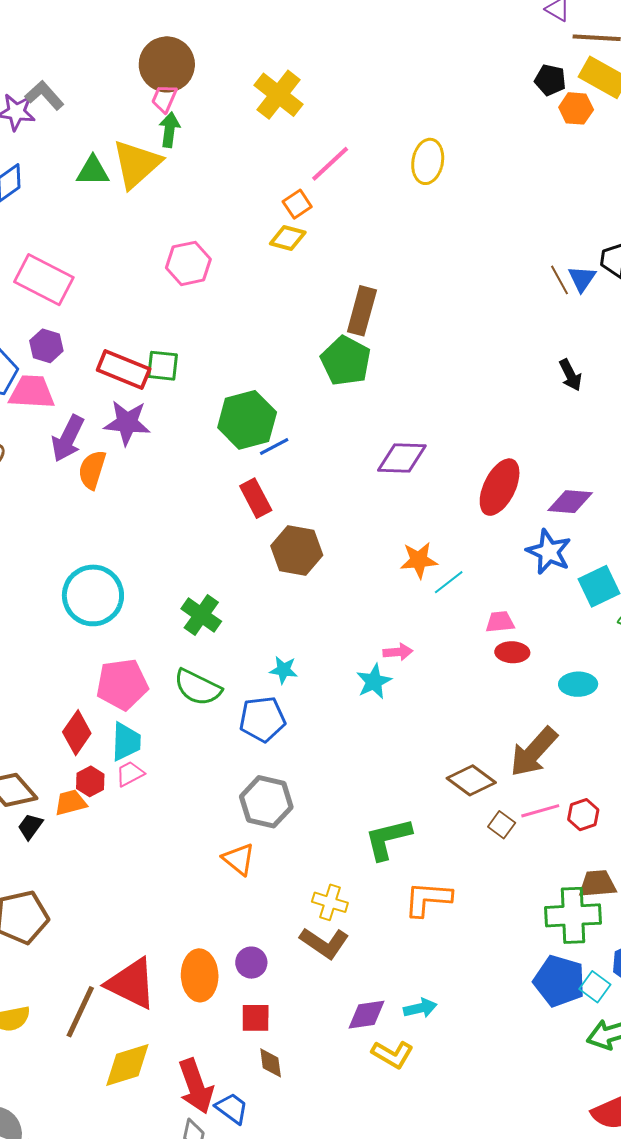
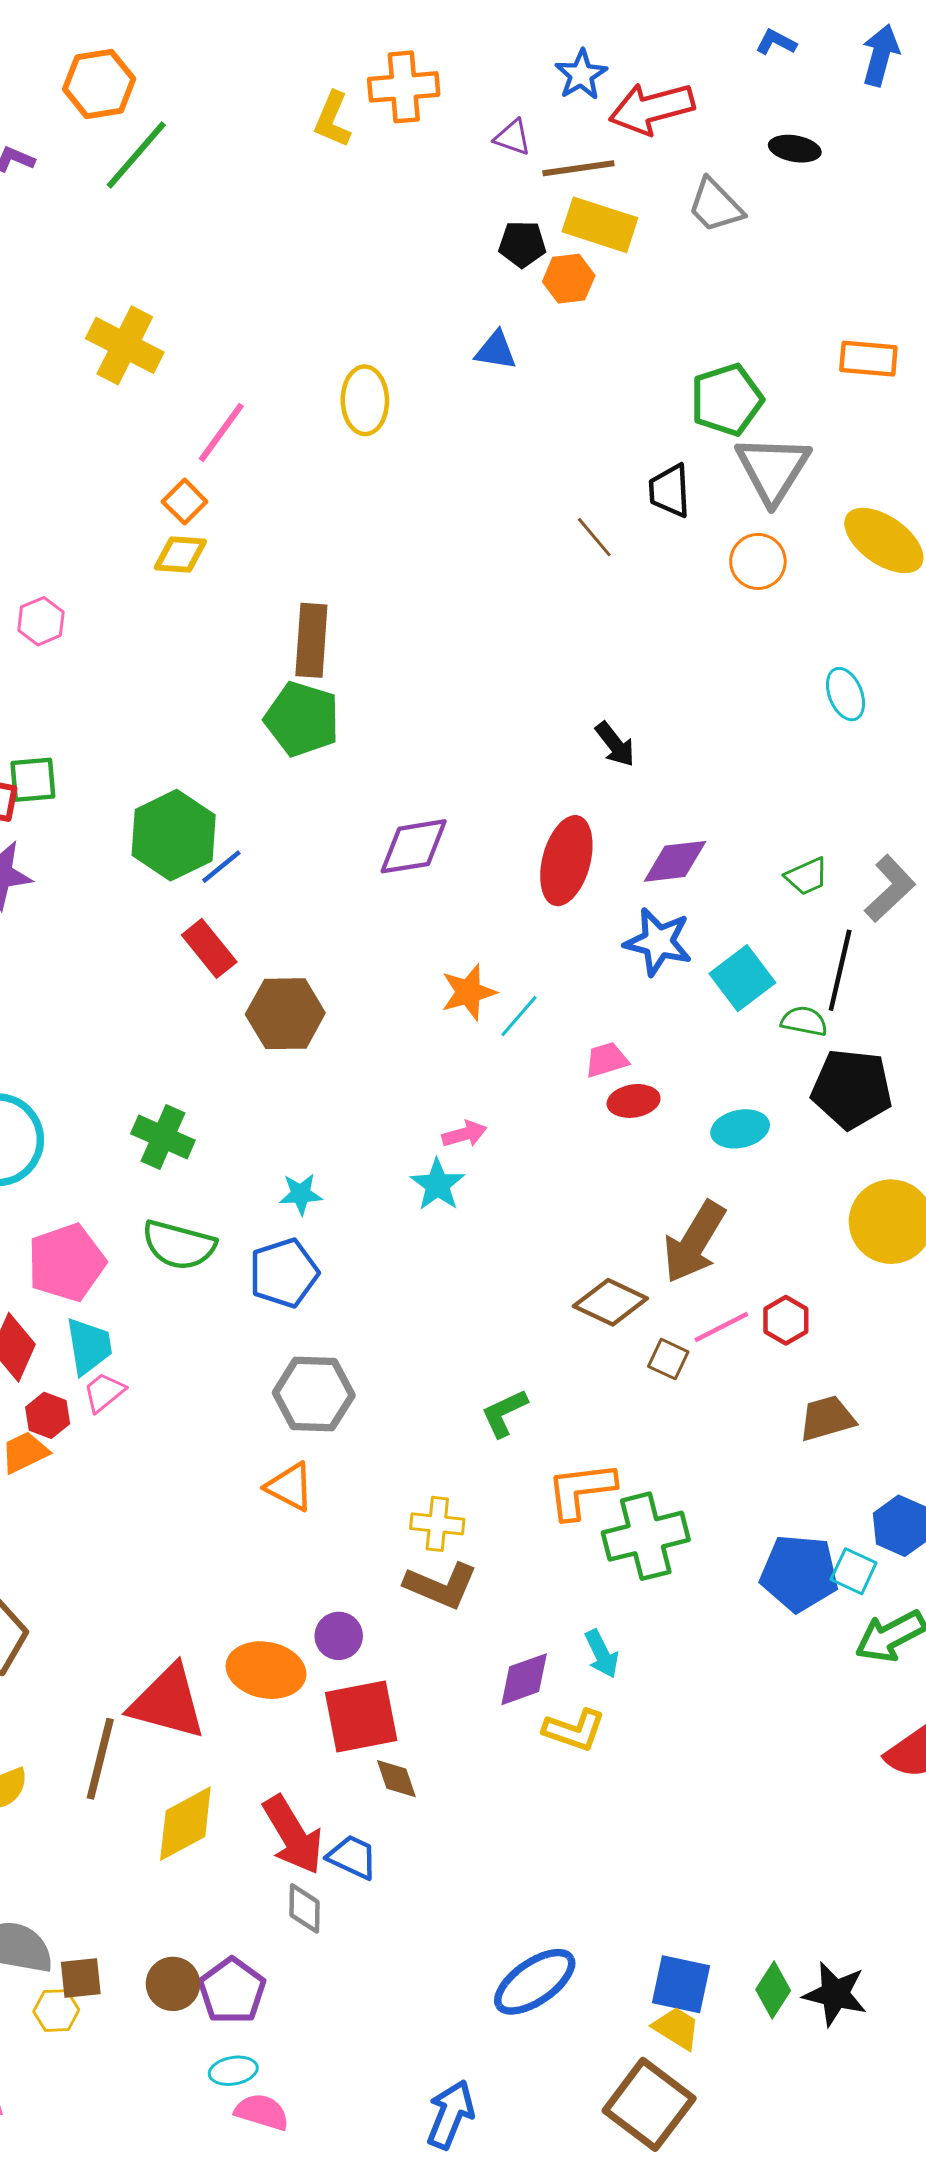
pink hexagon: (188, 263) -> (41, 621), size x0.7
blue triangle: (582, 279) -> (496, 351), moved, turned -44
black arrow: (570, 375) -> (615, 744), moved
green L-shape: (388, 839) -> (504, 1413), size x0.7
green cross: (573, 915) -> (646, 1536), moved
orange ellipse: (200, 975) -> (266, 1670), turned -66
cyan arrow: (420, 1008) -> (602, 1654), turned 88
red square: (256, 1018) -> (361, 1717), size x1.6

